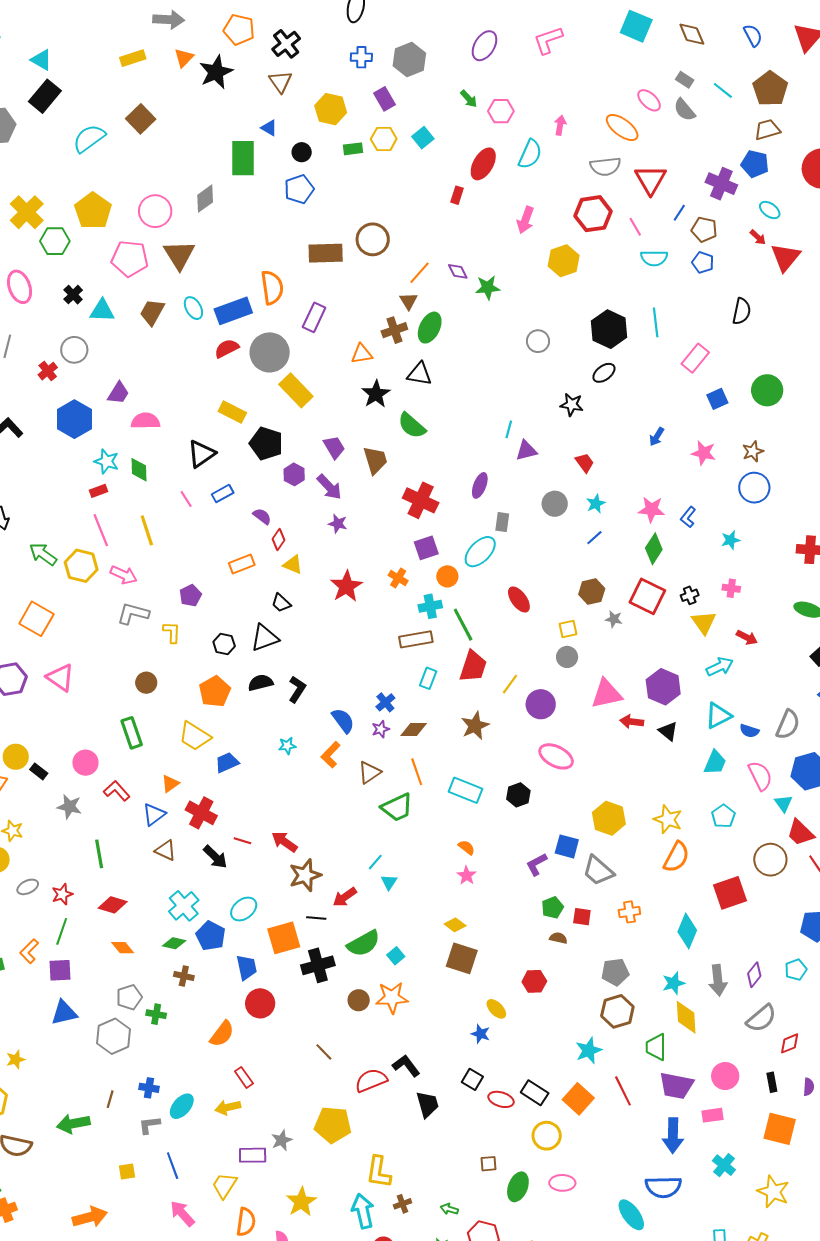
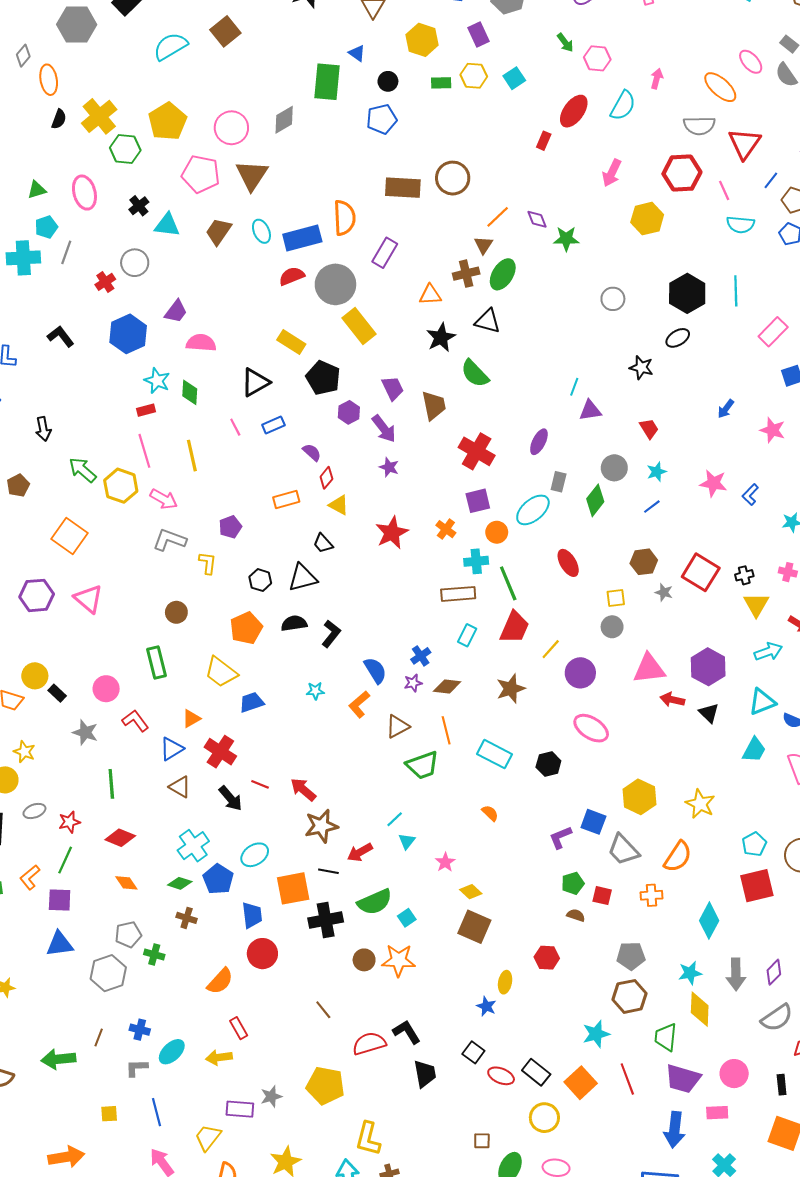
green diamond: (654, 549) -> (595, 500), moved
cyan pentagon: (723, 816) -> (754, 844), moved
orange semicircle: (676, 857) -> (678, 857), moved
pink star: (467, 875) -> (445, 862), moved
yellow ellipse: (496, 1009) -> (505, 982), turned 50

